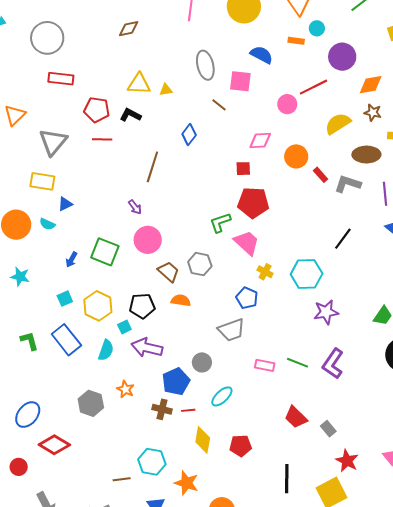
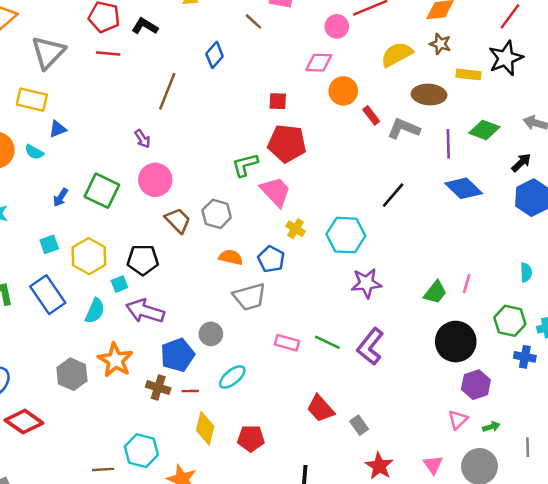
pink diamond: (260, 140) -> (319, 63), moved
orange semicircle: (181, 300) -> (231, 257), moved
orange star: (125, 389) -> (115, 360), size x1.6

